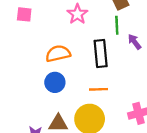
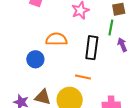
blue circle: (55, 82) -> (35, 59), moved

